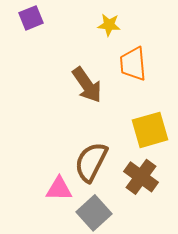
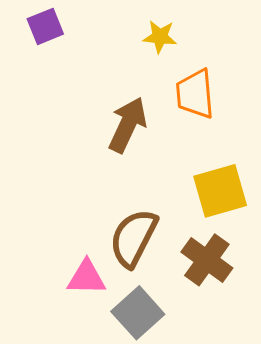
brown arrow: (87, 85) -> (128, 125), turned -120

